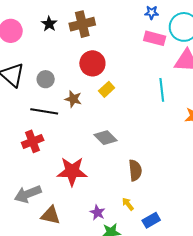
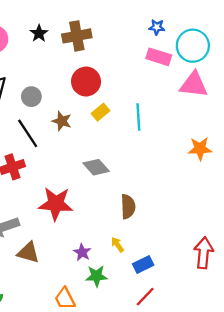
cyan line: (162, 90) -> (138, 117), moved
black line: (44, 111) -> (28, 133), turned 44

